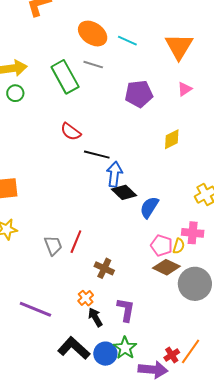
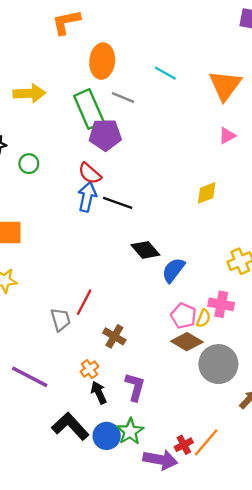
orange ellipse: (93, 34) -> (102, 61), moved, turned 56
green circle: (15, 93) -> (29, 164), moved
purple pentagon: (139, 94) -> (105, 135), moved
blue arrow: (114, 174) -> (87, 197), moved
gray trapezoid: (53, 246) -> (61, 320), moved

